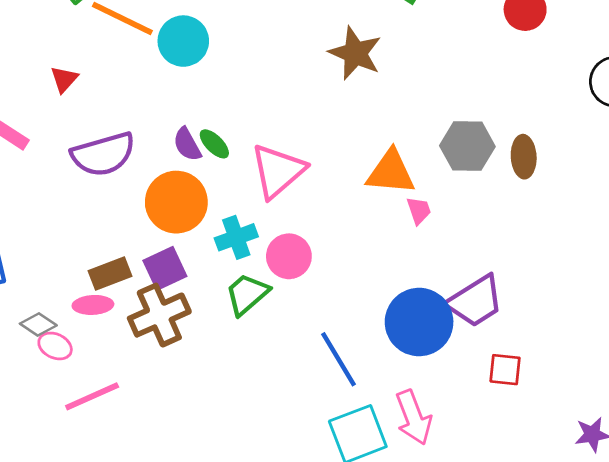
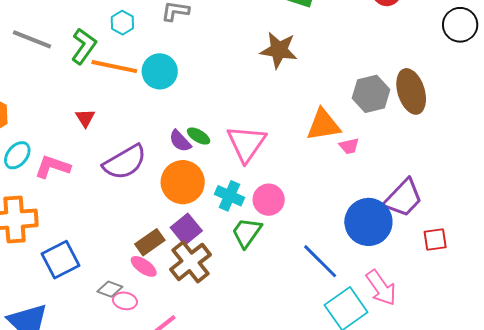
brown ellipse: (524, 157) -> (411, 91), size x1.5
pink trapezoid: (419, 210) -> (349, 146), turned 110
cyan cross: (236, 237) -> (229, 196), turned -32
pink ellipse: (93, 305) -> (144, 266), turned 52

